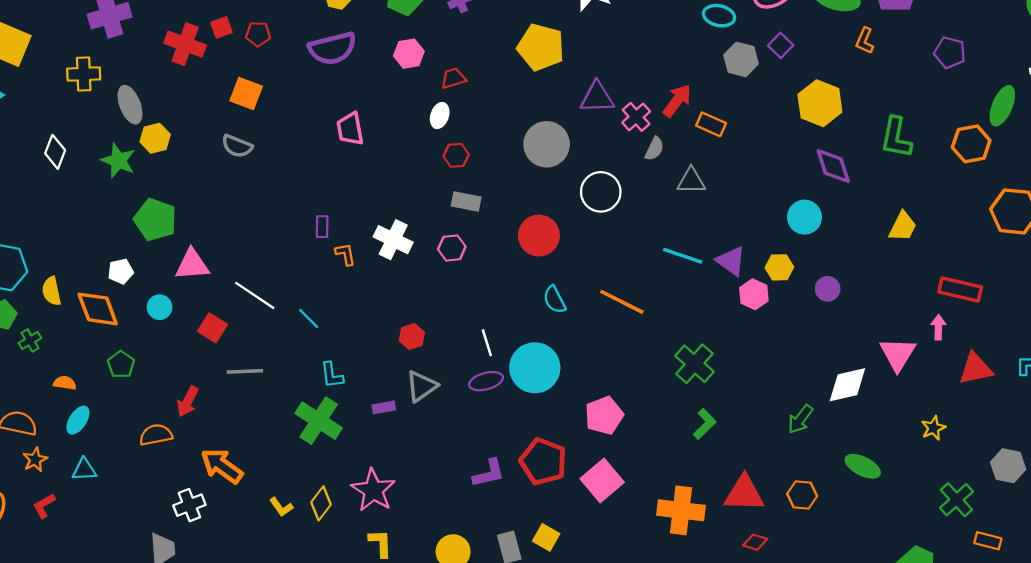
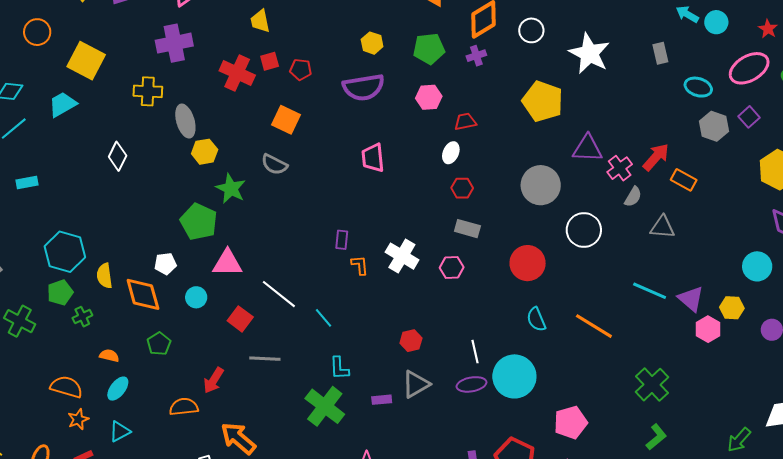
green star: (118, 161) -> (231, 189), moved
cyan triangle: (84, 470) -> (120, 431), turned -30

